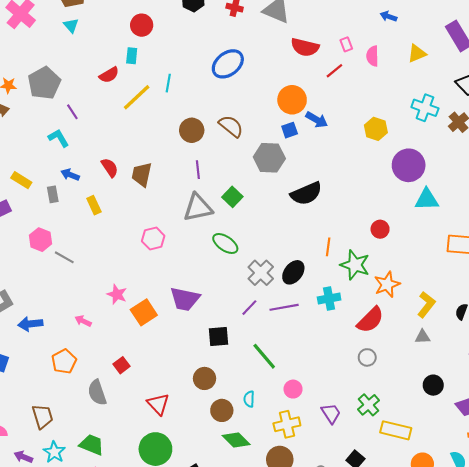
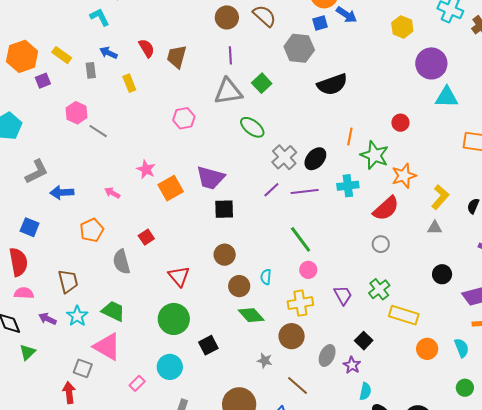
black square: (219, 337) -> (224, 209), moved
green line: (264, 356) -> (301, 239), moved

